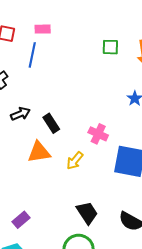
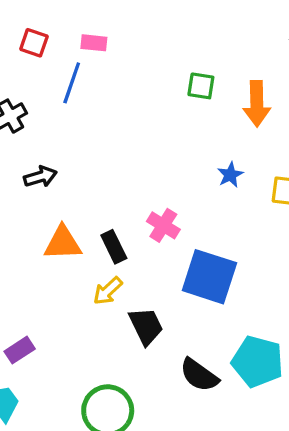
black rectangle: (51, 123) -> (114, 247), moved
yellow arrow: (75, 161) -> (108, 291), moved
black trapezoid: (87, 213) -> (146, 326), moved

